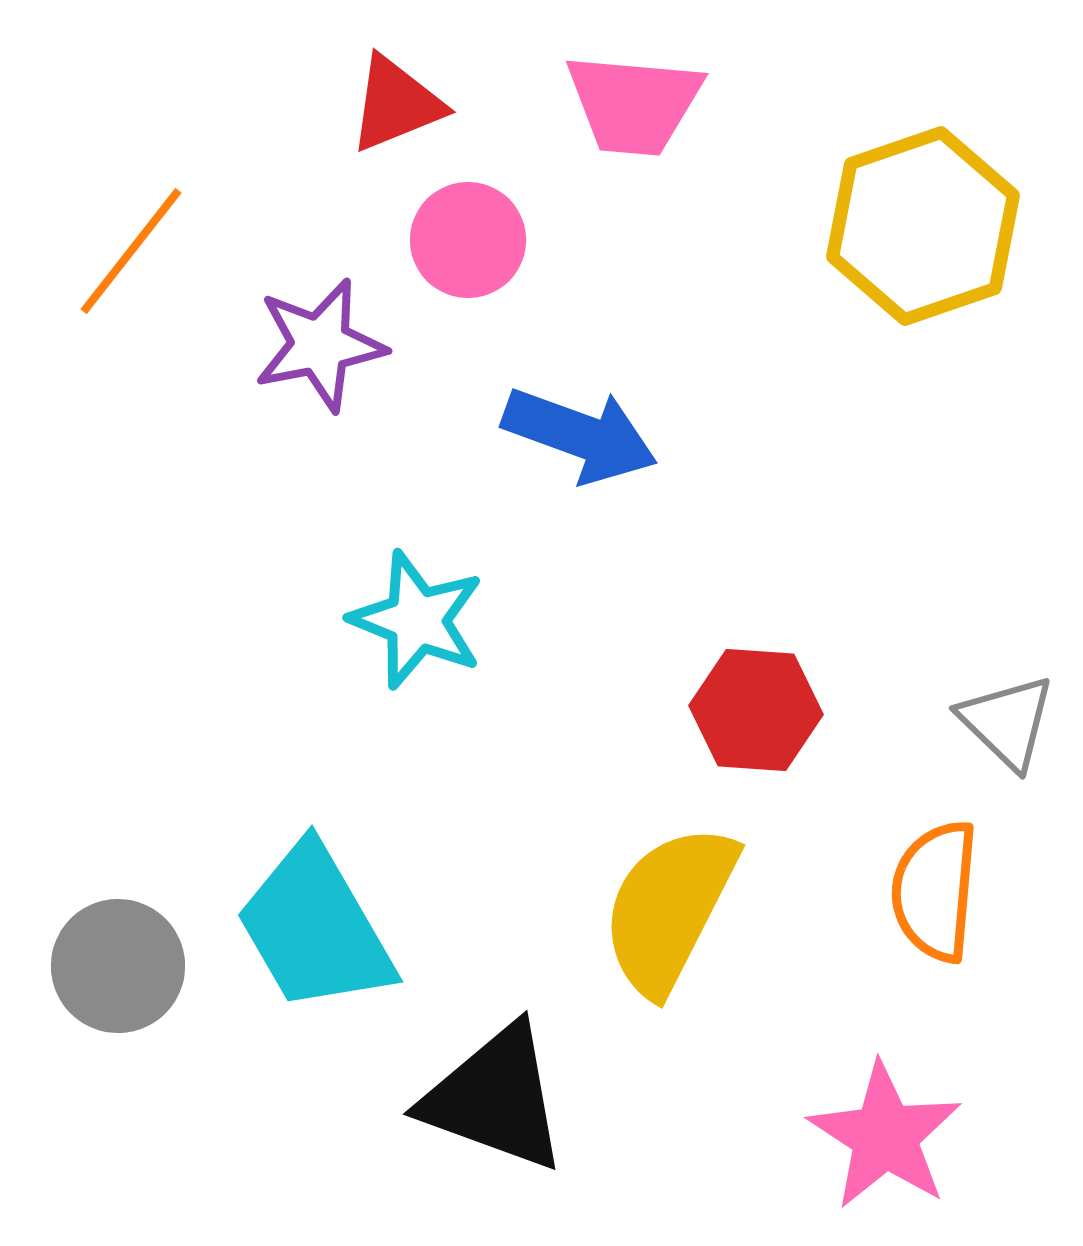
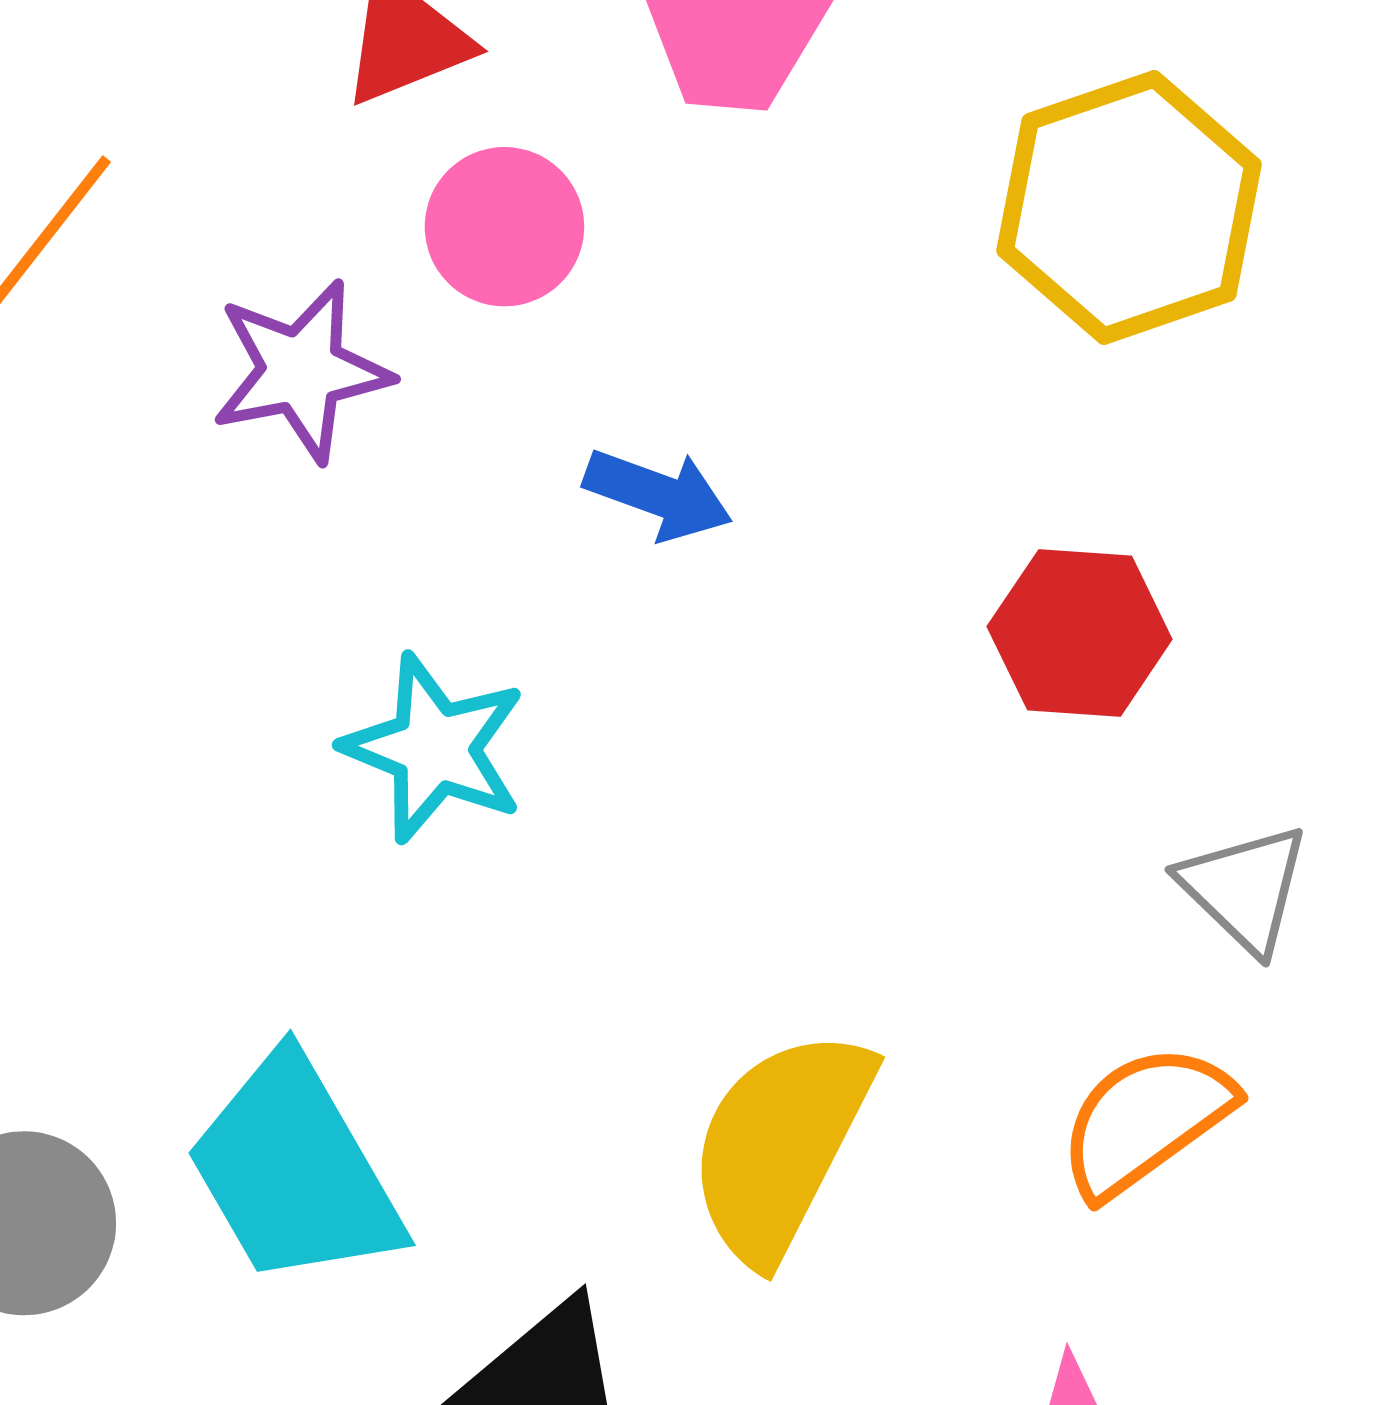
blue arrow: (580, 435) -> (658, 494), size x0.7
red hexagon: (756, 710) -> (1080, 633), moved
orange semicircle: (935, 891) -> (1145, 1120), turned 49

